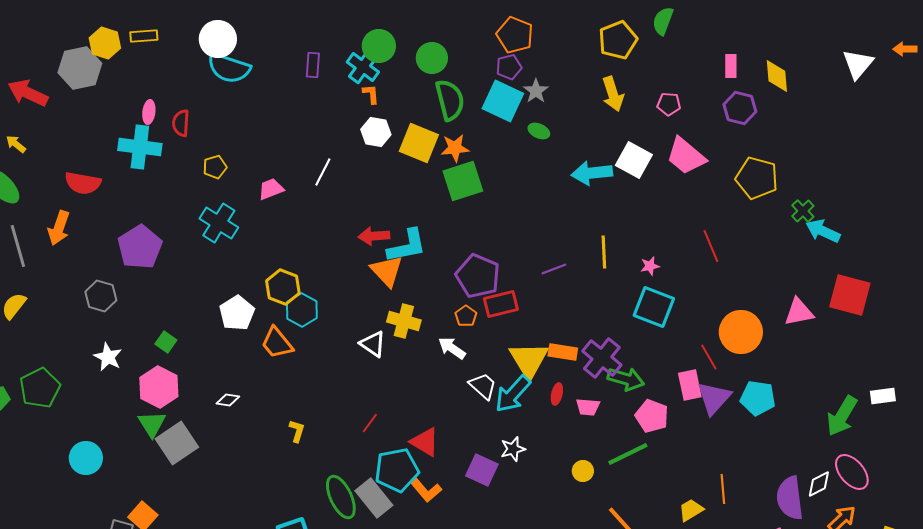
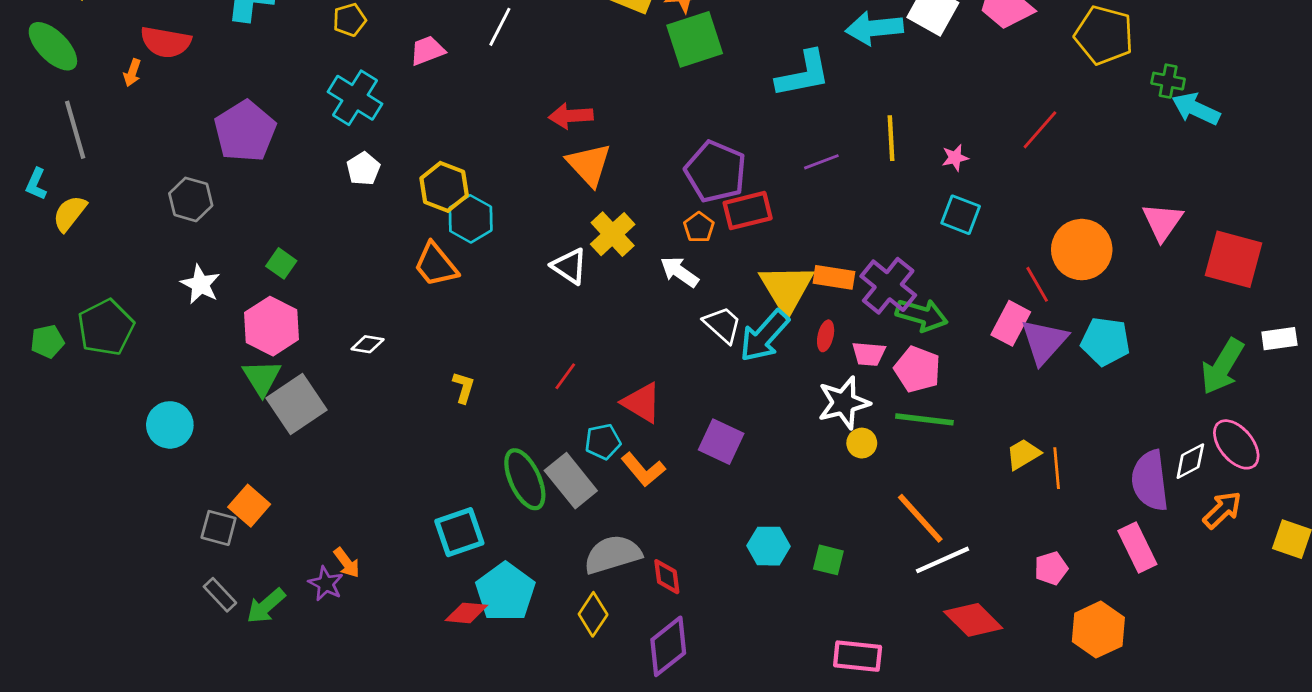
green cross: (803, 211) -> (1168, 81), turned -35
orange arrow: (59, 228) -> (132, 73), moved, size x0.6
cyan L-shape: (407, 246) -> (803, 74), moved
red line: (711, 246) -> (1040, 130), turned 64
red square: (850, 295) -> (1233, 259), moved
cyan square: (654, 307) -> (961, 215), size x0.7
pink triangle: (799, 312) -> (1162, 222), turned -44
white pentagon: (237, 313) -> (363, 169), moved, size x0.7
yellow cross: (404, 321) -> (613, 234), turned 32
pink rectangle: (690, 385) -> (1011, 323), turned 40
pink pentagon: (652, 416) -> (917, 369), moved
white star: (513, 449) -> (844, 403), moved, size x1.5
green line: (628, 454) -> (924, 419), turned 33
cyan pentagon: (397, 470) -> (603, 442), size x0.6
yellow trapezoid: (691, 510) -> (1023, 454), moved

